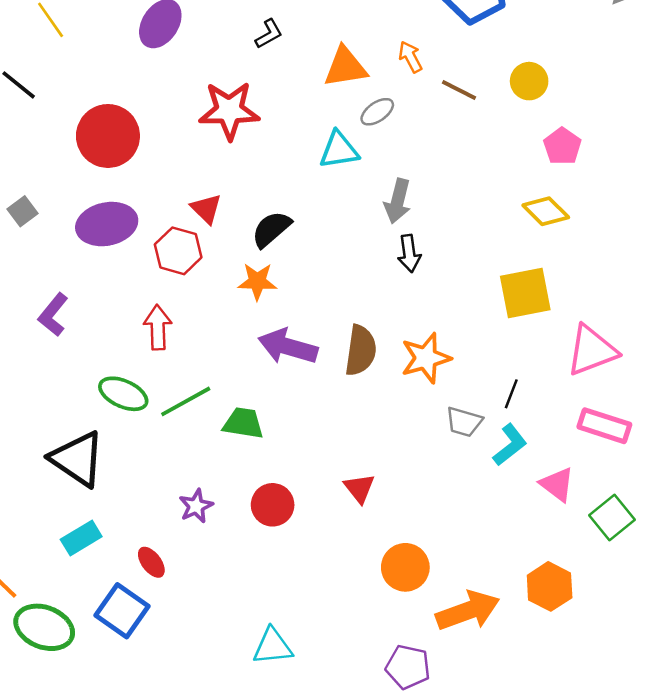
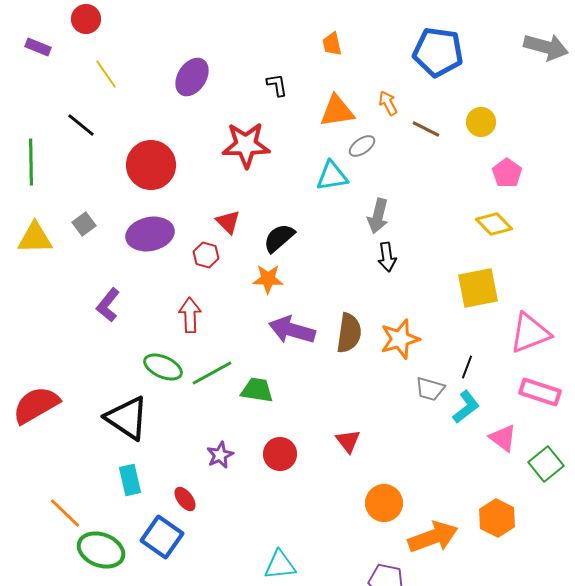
black L-shape: (269, 34) -> (277, 85), turned -70
red hexagon: (178, 251) -> (206, 255), size x0.7
cyan rectangle: (81, 538) -> (130, 480), turned -72

